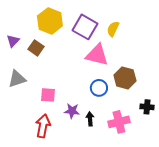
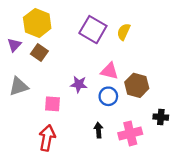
yellow hexagon: (50, 21) -> (37, 23), moved
pink triangle: (97, 55) -> (109, 71), moved, size x0.7
purple star: (72, 111) -> (79, 84), moved

